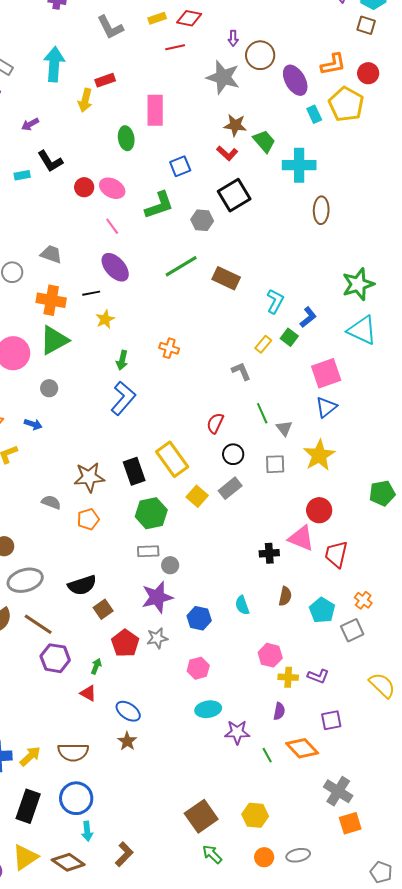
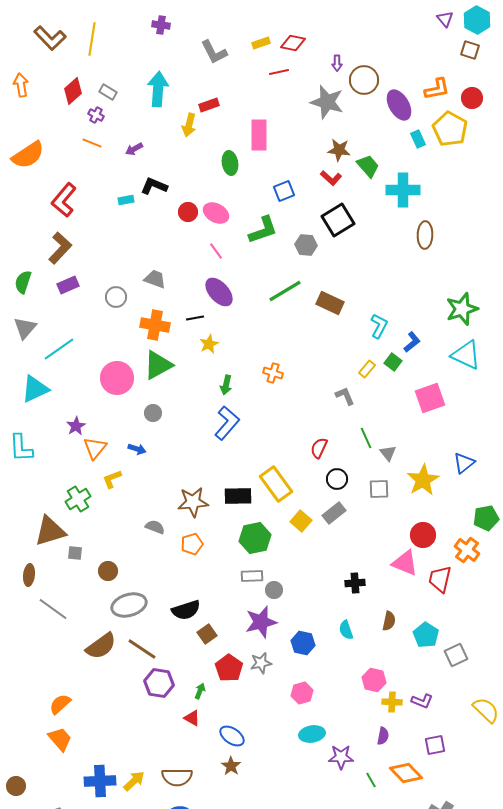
black L-shape: (50, 161) -> (154, 186), turned 144
blue triangle: (326, 407) -> (464, 463), moved
black rectangle: (134, 471) -> (238, 496), turned -72
black cross: (269, 553) -> (355, 583), moved
orange cross: (363, 600) -> (467, 550), moved, size x1.4

